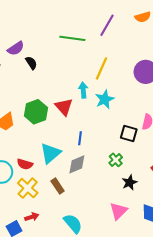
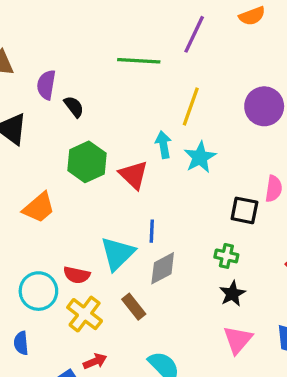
purple semicircle: (16, 48) -> (46, 85), turned 138
green hexagon: (36, 112) -> (87, 162), moved
blue line: (80, 138) -> (152, 231), moved
green cross: (116, 160) -> (226, 256), turned -32
black star: (130, 183) -> (232, 294), moved

